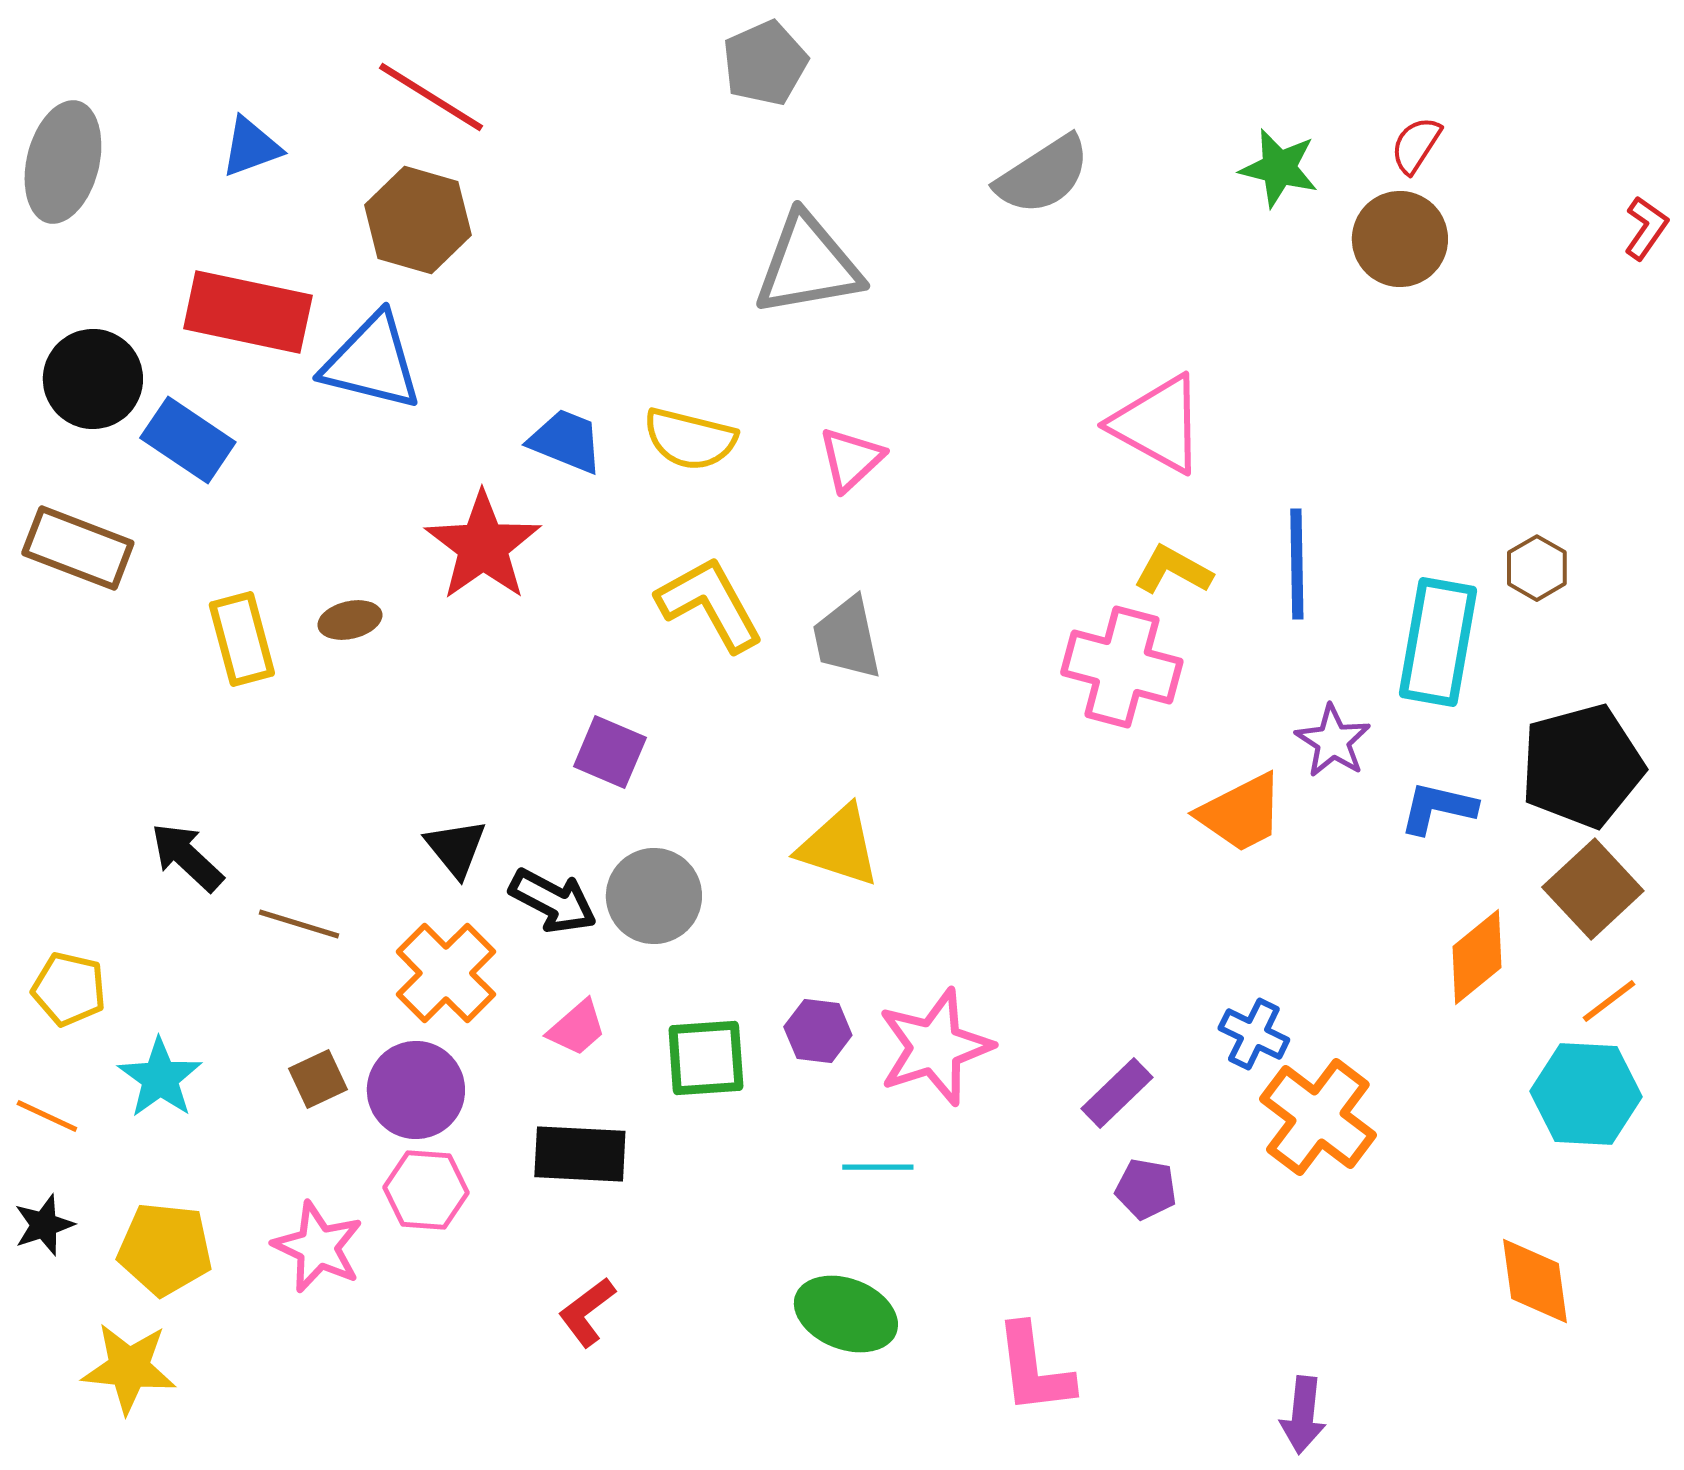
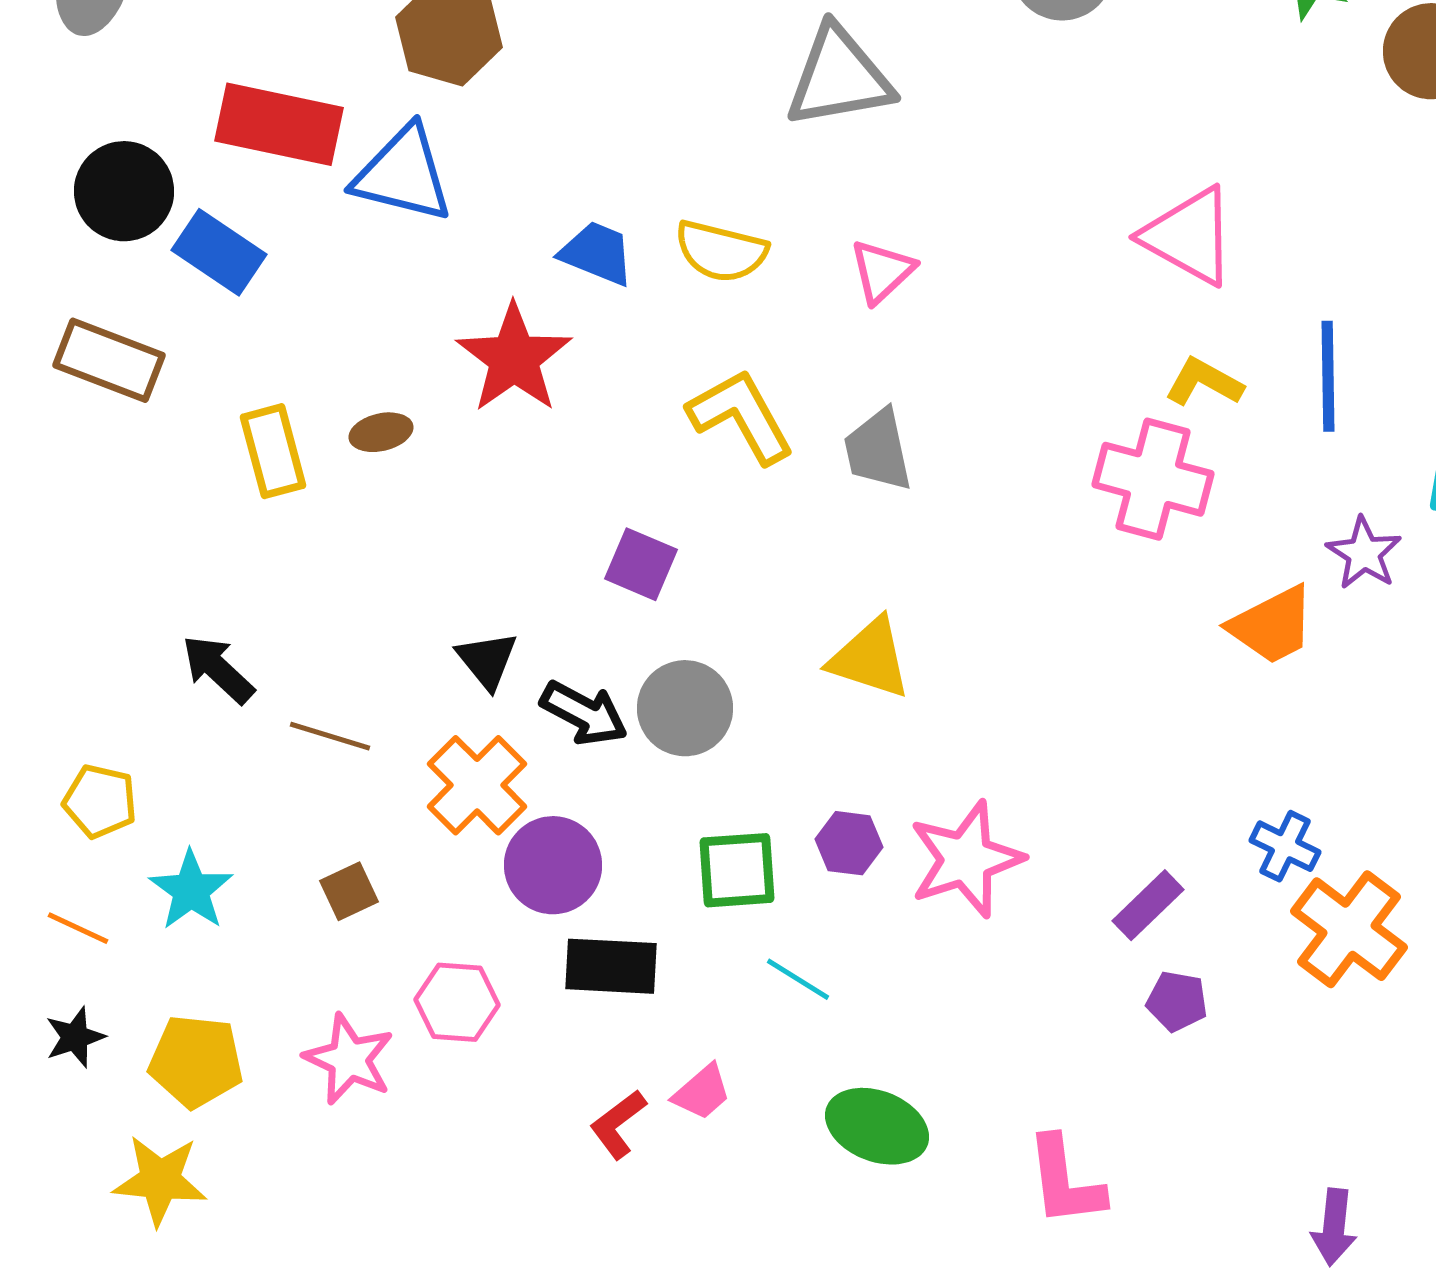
pink trapezoid: (577, 1028) -> (702, 1092), moved
purple circle: (416, 1090) -> (553, 865), moved
cyan line: (878, 1167) -> (798, 979), moved, turned 32

